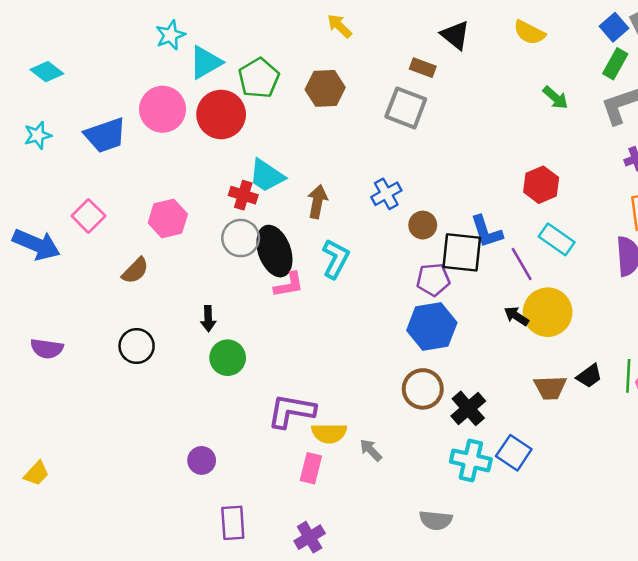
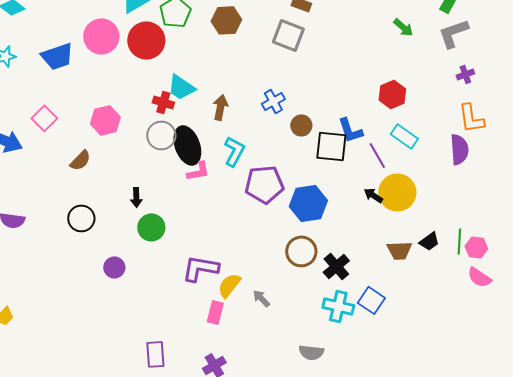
purple pentagon: (433, 280) -> (264, 184), moved, size x1.5
yellow semicircle: (329, 433) -> (229, 285), turned 128
purple circle: (202, 460) -> (114, 267), moved

